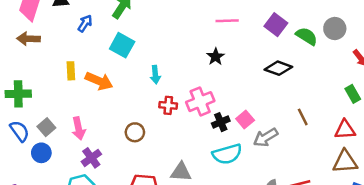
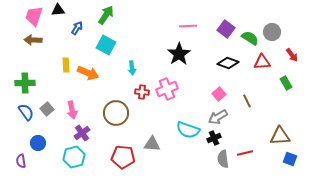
black star: (216, 57) -> (179, 54), size x1.6
pink square: (245, 119) -> (219, 94), moved
black cross: (221, 122) -> (214, 138), moved
red triangle: (345, 130) -> (262, 62), moved
brown circle: (135, 132) -> (116, 113), size x1.6
blue circle: (41, 153) -> (38, 143), moved
cyan semicircle: (227, 154) -> (188, 130), turned 35

